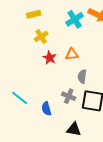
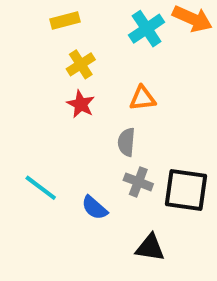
red star: (50, 58) -> (81, 104), moved
gray semicircle: (82, 77) -> (126, 142), moved
blue semicircle: (46, 109) -> (94, 208), turned -32

